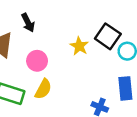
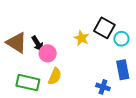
black arrow: (28, 23) -> (38, 43), moved

